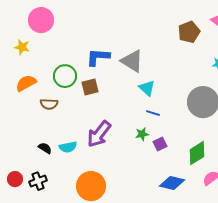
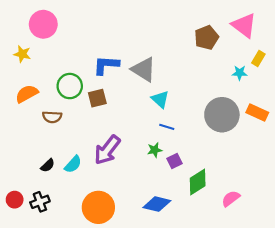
cyan semicircle: (68, 147) -> (73, 164), turned -36
black semicircle: (45, 148) -> (48, 165), turned 104
green diamond: (197, 153) -> (198, 182), moved
blue diamond: (172, 183) -> (157, 204), moved

